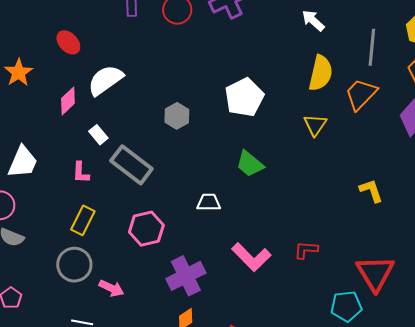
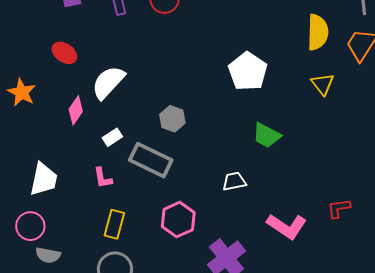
gray hexagon: (177, 116) -> (172, 119), moved
white rectangle: (98, 135) -> (112, 137), turned -72

